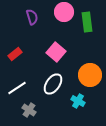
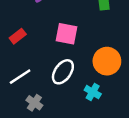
pink square: (56, 52) -> (66, 34), turned -30

